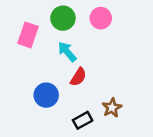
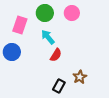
blue circle: (46, 95) -> (12, 52), moved
black rectangle: (83, 120) -> (59, 86), turned -32

